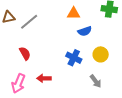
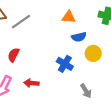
red semicircle: (25, 53) -> (13, 55), turned -128
yellow circle: (101, 54) -> (93, 53), moved

